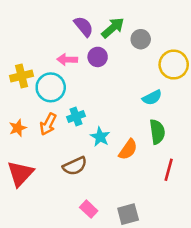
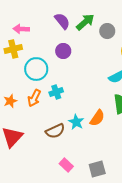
purple circle: (98, 57) -> (63, 51), moved
pink arrow: (67, 59) -> (21, 29), moved
yellow cross: (22, 76) -> (13, 49), moved
cyan star: (100, 137) -> (76, 122), moved

